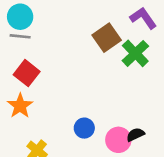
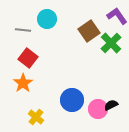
cyan circle: (20, 17) -> (47, 19), moved
blue circle: (84, 128) -> (72, 100), size x1.5

